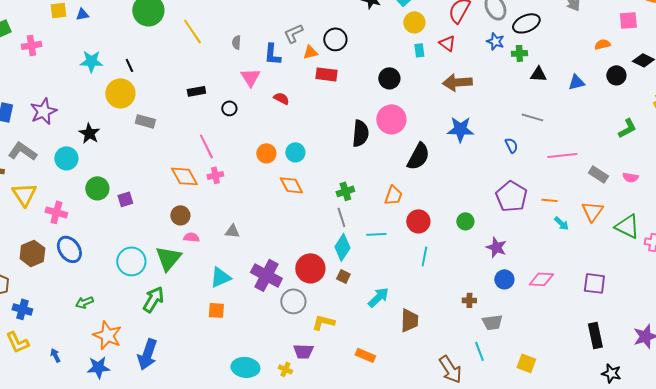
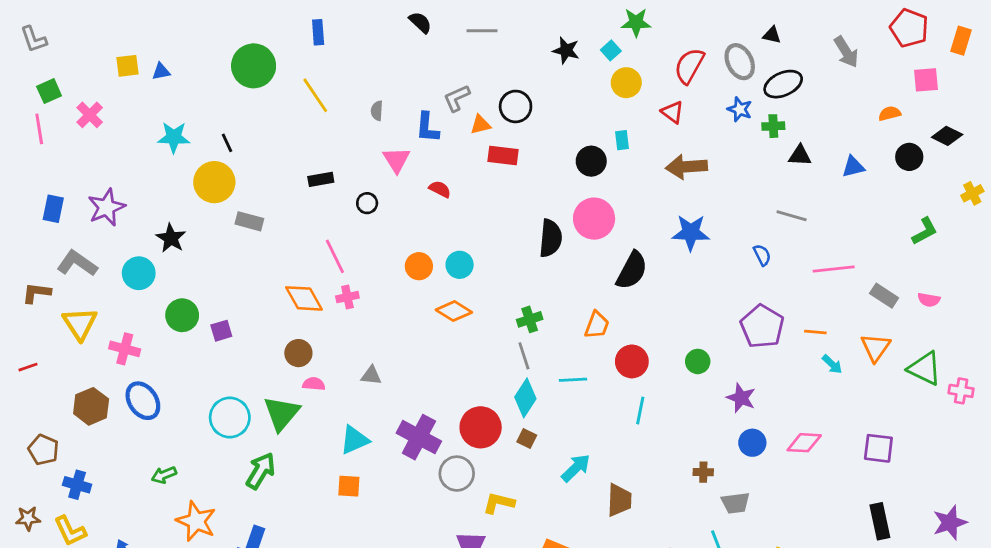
pink cross: (31, 45) -> (90, 115), turned -36
cyan rectangle: (419, 50) -> (622, 140), moved
orange diamond: (291, 185) -> (454, 311), turned -30

